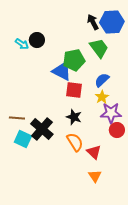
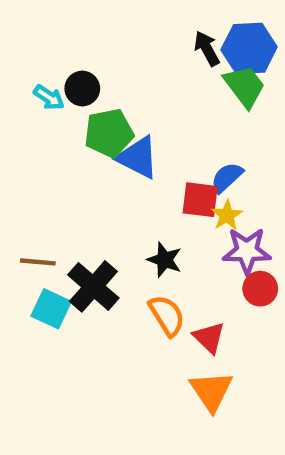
green trapezoid: (99, 48) -> (245, 86), moved
green pentagon: (74, 60) -> (109, 133), moved
red square: (74, 90) -> (200, 200), moved
orange triangle: (95, 176) -> (211, 391), size x1.5

